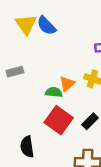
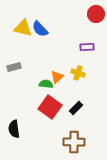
yellow triangle: (26, 24) -> (23, 28), turned -42
black semicircle: (27, 147) -> (14, 129), moved

